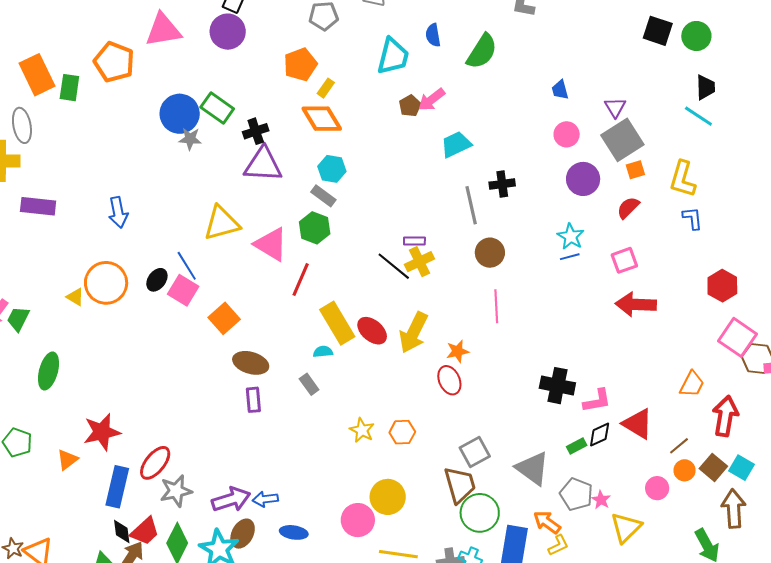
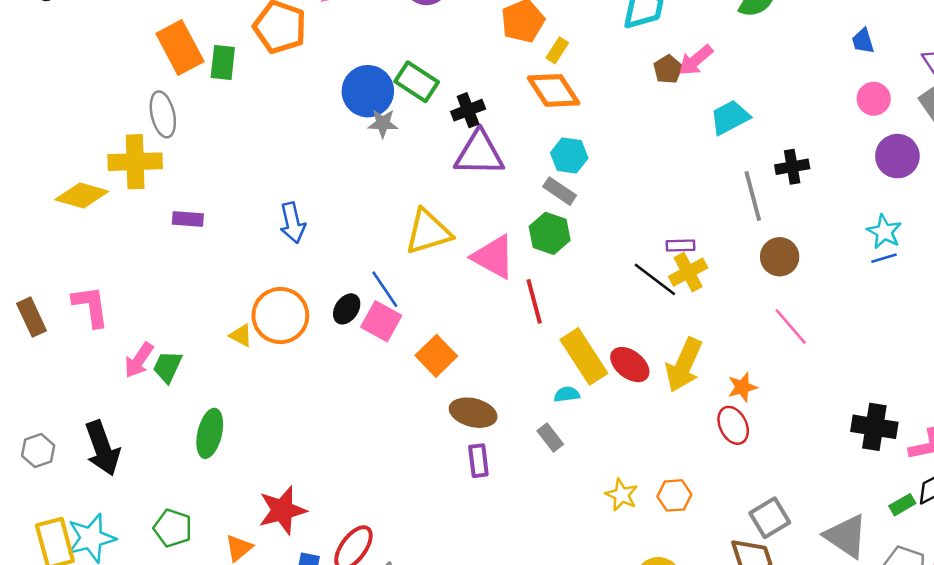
purple rectangle: (38, 206) -> (188, 219), size x0.7
red line: (301, 280) -> (534, 301), turned -36
pink line: (496, 306) -> (791, 326), turned -36

